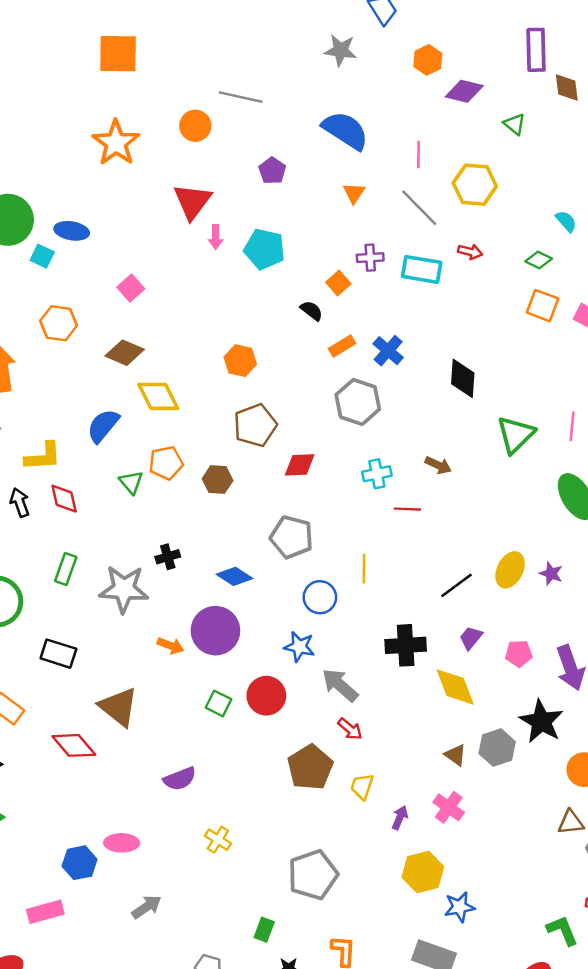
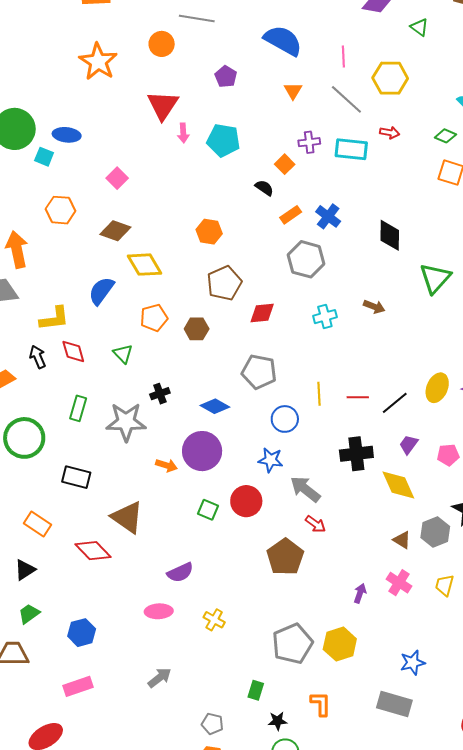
green triangle: (131, 482) -> (123, 354), moved
red line: (407, 509) -> (358, 397), moved
yellow trapezoid: (362, 786) -> (445, 585), moved
pink ellipse: (122, 843) -> (159, 611), moved
blue hexagon: (80, 863) -> (82, 633), moved
yellow hexagon: (423, 872) -> (340, 644), moved

